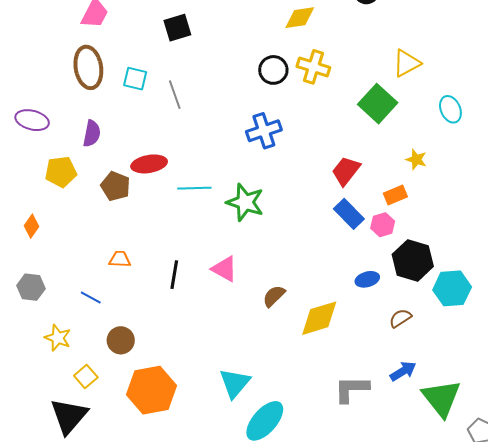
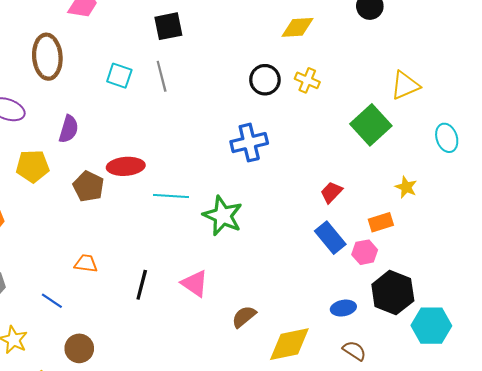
brown ellipse: (88, 67) -> (47, 57), moved
yellow cross: (313, 67) -> (307, 80), size x0.7
gray line: (175, 95) -> (162, 76), moved
red trapezoid: (346, 171) -> (331, 192), size x0.7
brown semicircle: (400, 318) -> (354, 351), moved, turned 60

